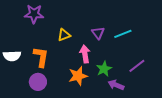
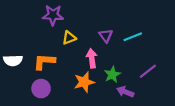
purple star: (34, 14) -> (53, 15), moved
orange L-shape: (41, 57) -> (44, 62), turned -95

